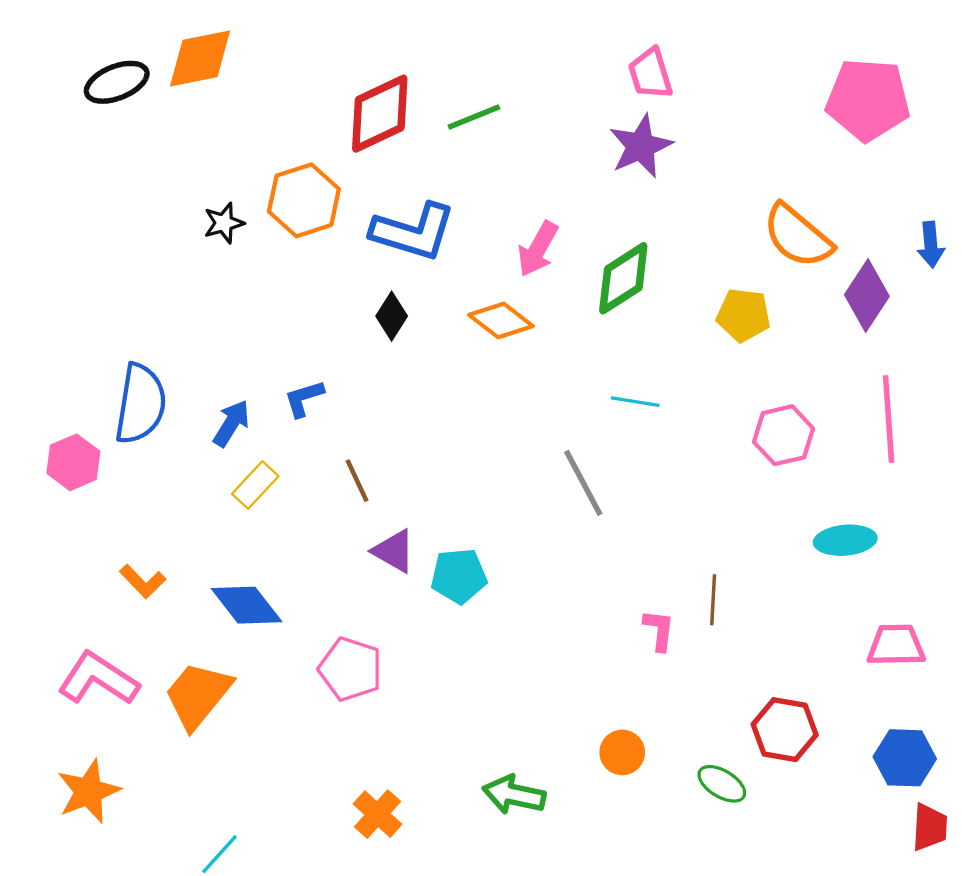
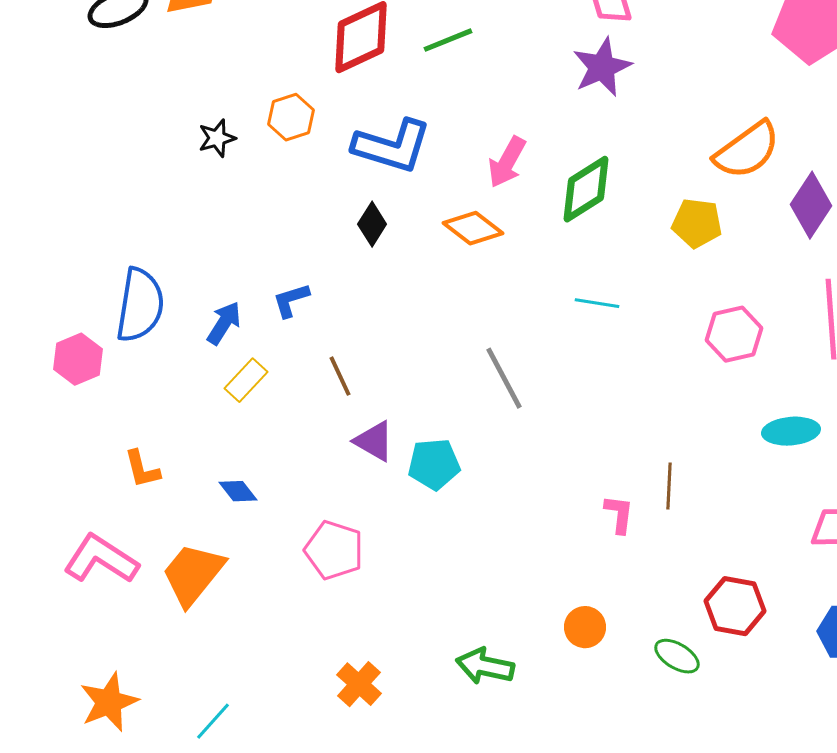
orange hexagon: (304, 200) -> (291, 117), size x0.7
orange semicircle: (798, 236) -> (747, 150), turned -76
gray line: (583, 483) -> (504, 378), moved
orange L-shape: (143, 581) -> (142, 469), turned 30
blue diamond: (247, 605) -> (238, 491), size x0.6
orange star: (89, 791) -> (109, 702), moved

